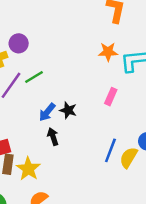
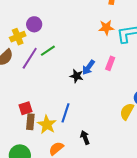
blue arrow: (47, 112) -> (89, 67), moved
black arrow: (53, 137) -> (85, 137), moved
blue line: (110, 150) -> (65, 113), moved

